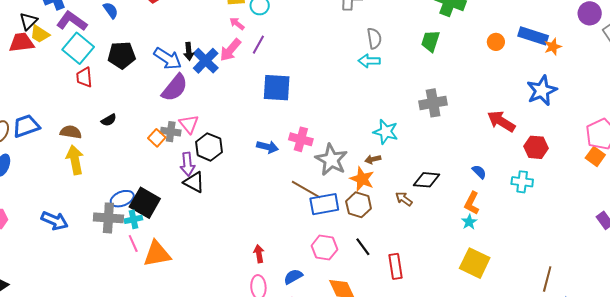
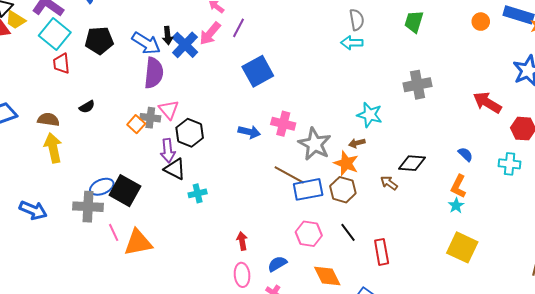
purple semicircle: (175, 88) -> (154, 73), turned -32
blue square: (277, 88) -> (258, 71), turned -32
cyan cross: (133, 219) -> (198, 193), moved

